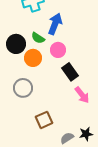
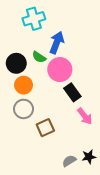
pink circle: (58, 50) -> (60, 70), size x1.5
orange circle: (33, 58) -> (24, 85), moved
brown square: (44, 120) -> (45, 128), moved

